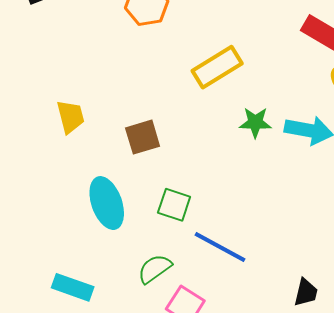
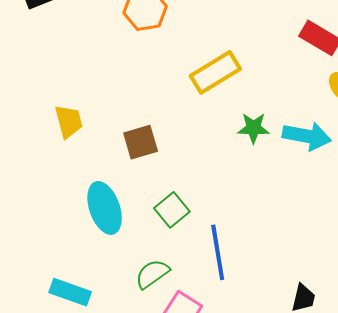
green square: (174, 205) -> (172, 210), turned 32
blue line: (220, 247) -> (218, 252), turned 52

